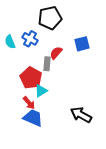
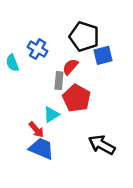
black pentagon: (50, 18) -> (84, 37), moved, turned 30
cyan semicircle: (10, 42) -> (12, 63), moved
red pentagon: (31, 78) -> (77, 98), moved

